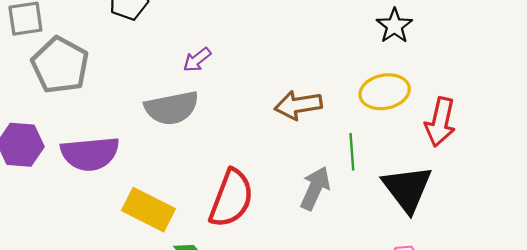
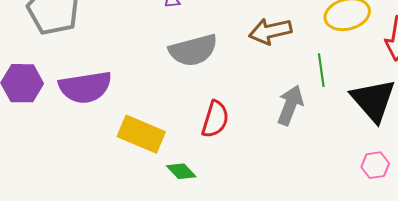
gray semicircle: (172, 108) -> (193, 50), moved
red semicircle: (231, 198) -> (215, 119), size x0.7

